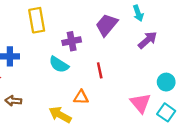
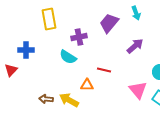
purple arrow: (148, 40) -> (135, 46), moved
red line: (100, 70) -> (104, 70), moved, turned -64
brown arrow: (13, 101) -> (46, 99), moved

